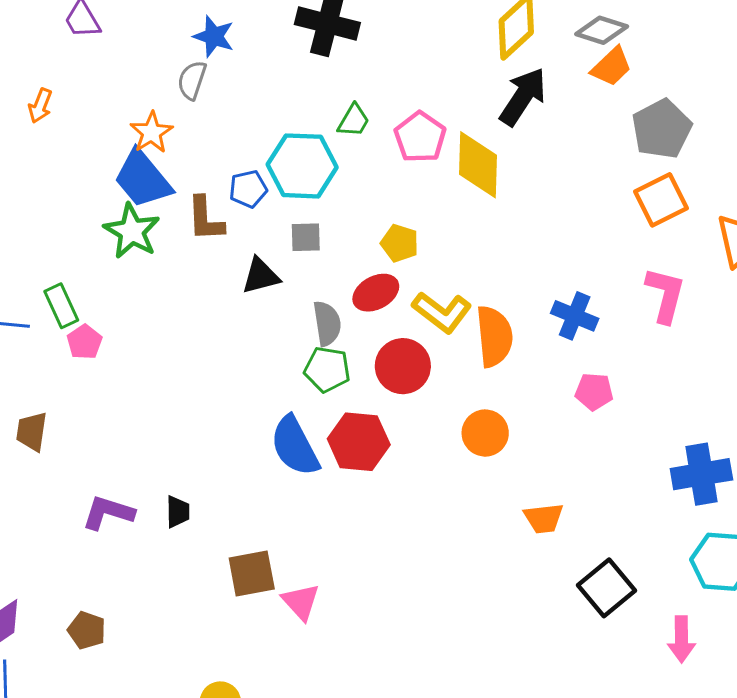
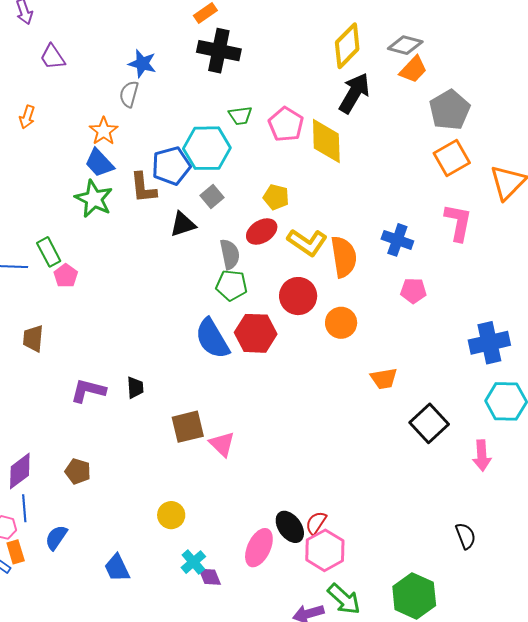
green trapezoid: (354, 121) -> (240, 116), turned 55
blue trapezoid: (143, 179) -> (99, 163), size x0.7
blue pentagon: (248, 189) -> (171, 166), size x1.5
gray square: (306, 237) -> (212, 196), turned -35
red circle: (403, 366) -> (298, 296), moved

